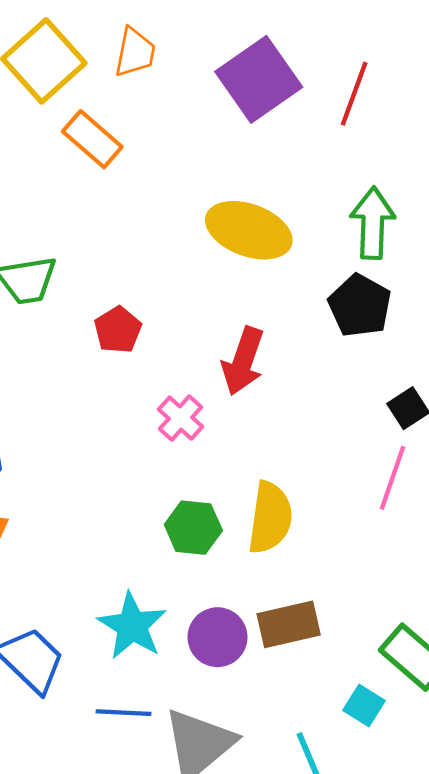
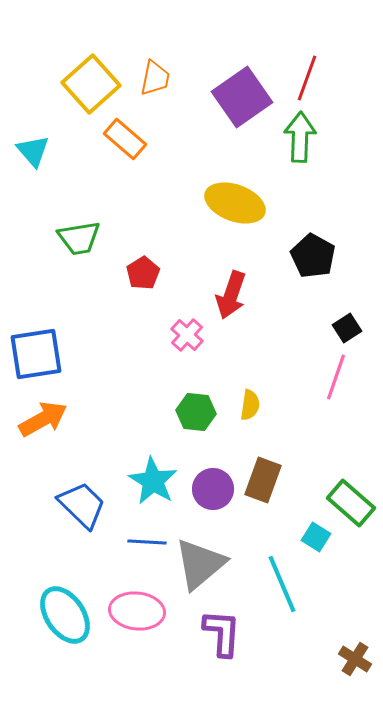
red line: (354, 94) -> (307, 78), moved
green arrow: (373, 223) -> (300, 137), moved
yellow semicircle: (270, 518) -> (250, 405), size x0.6
brown rectangle: (289, 624) -> (263, 480), turned -57

